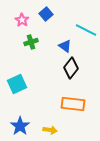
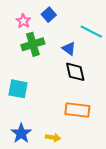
green cross: (31, 42) -> (33, 44), size x1.5
black diamond: (71, 68) -> (75, 72), turned -50
cyan square: (17, 84) -> (18, 89), turned 36

